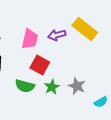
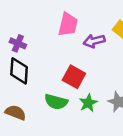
pink trapezoid: (30, 39) -> (68, 24), moved

